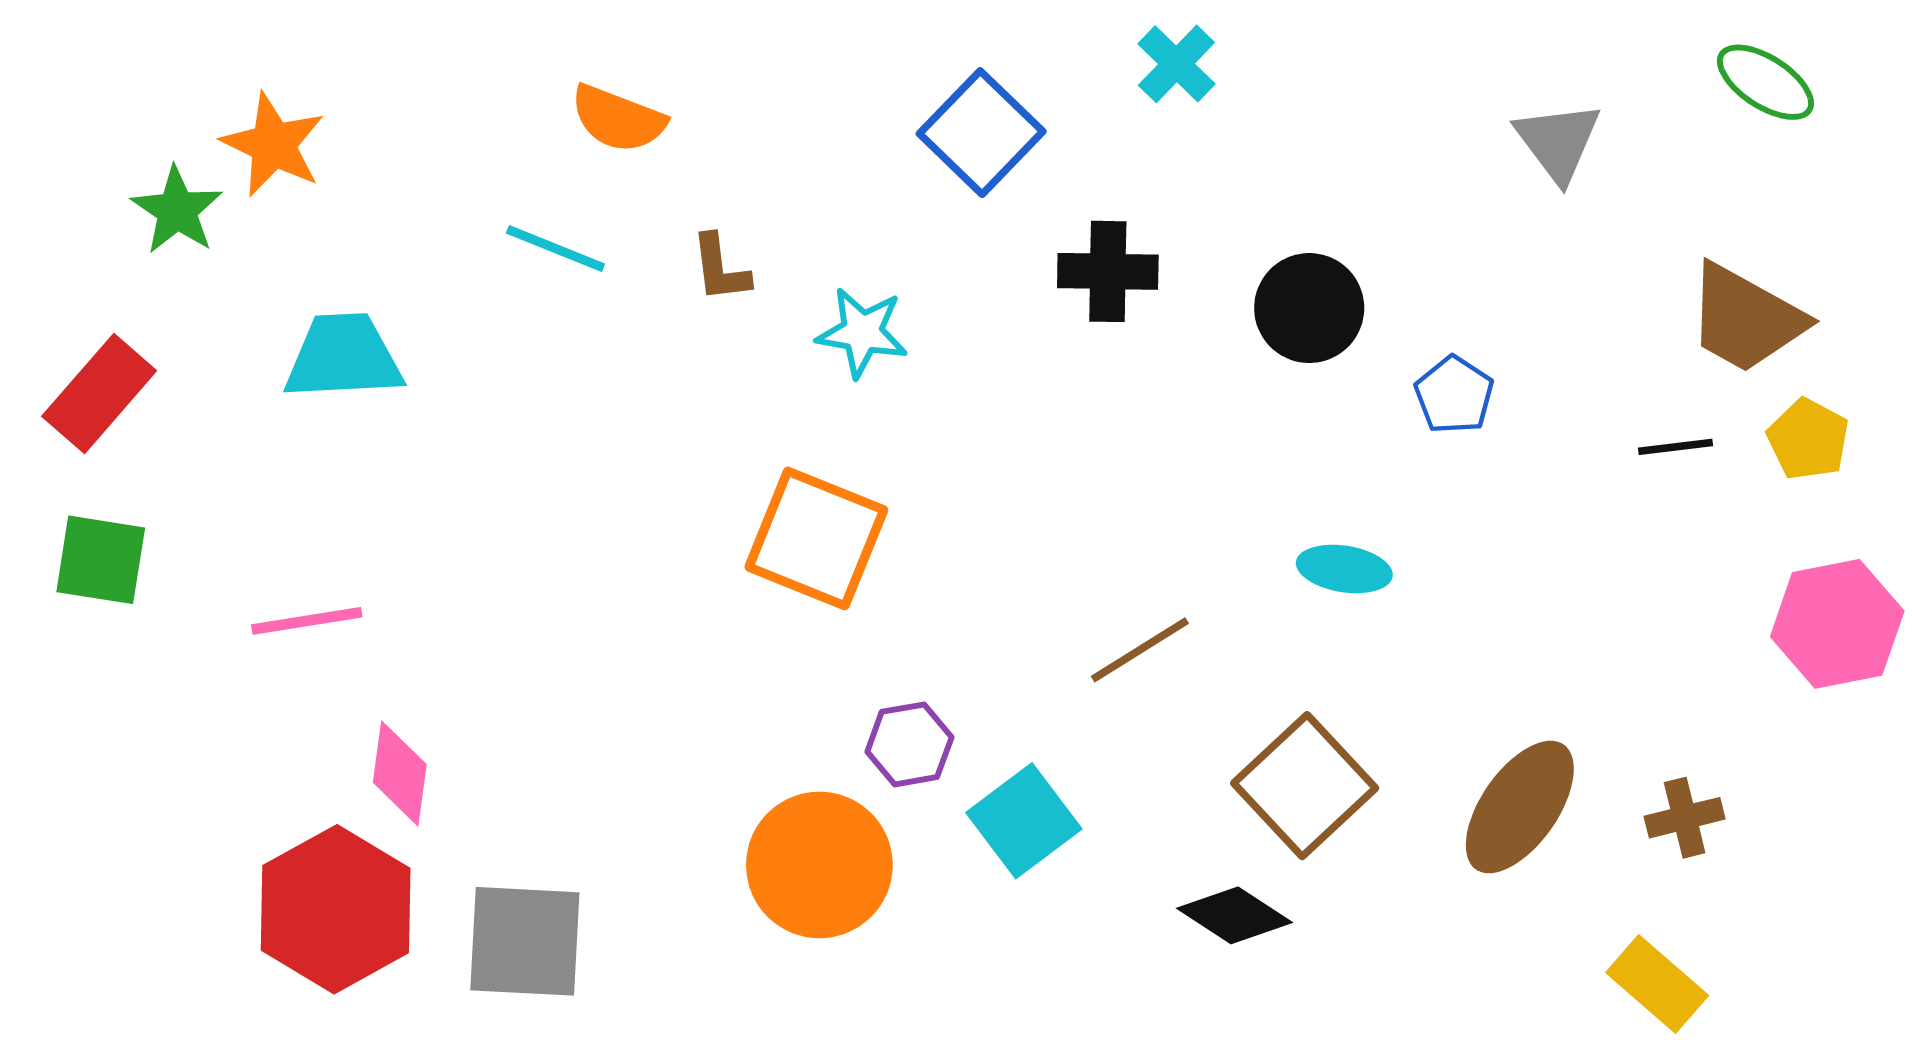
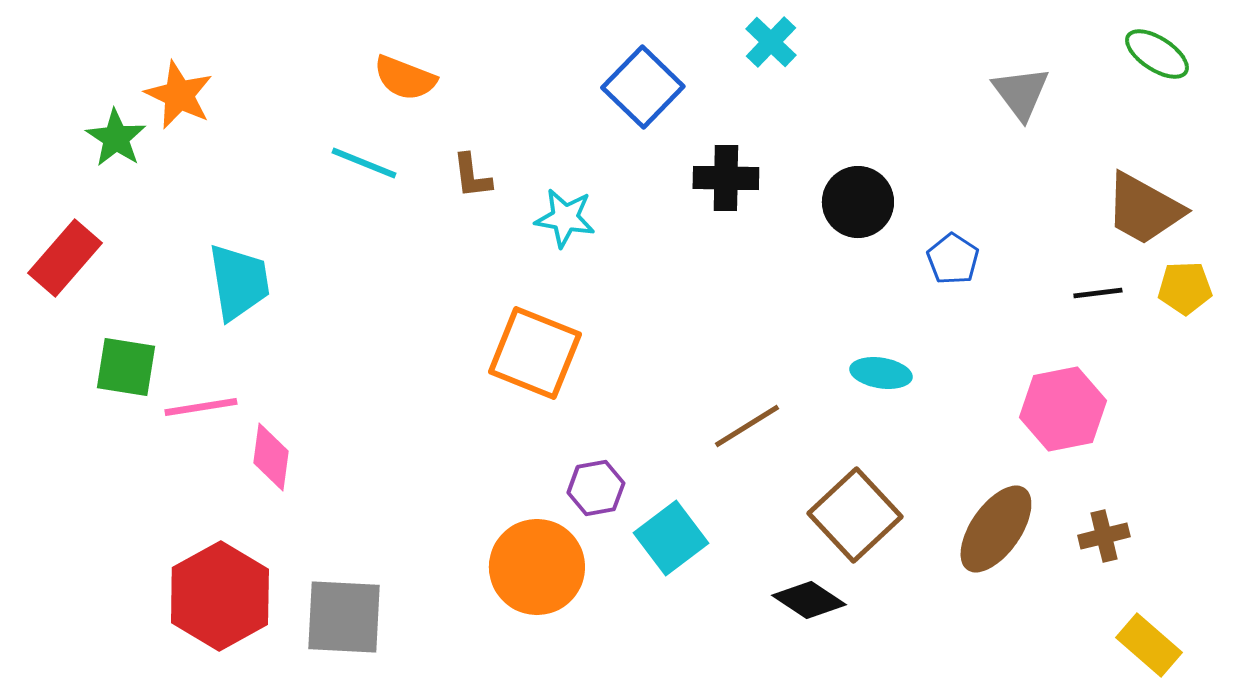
cyan trapezoid: (343, 357) -> (239, 282), moved, turned 84
yellow pentagon: (1808, 439) -> (1185, 288), turned -30
green square: (101, 560) -> (126, 367), moved
pink hexagon: (1837, 624) -> (1063, 409), moved
pink diamond: (400, 773) -> (271, 457), moved
yellow rectangle: (1657, 984) -> (1149, 645), moved

